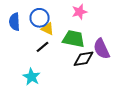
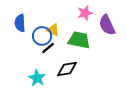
blue circle: (40, 18) -> (42, 36), moved
purple semicircle: (102, 49) -> (107, 25), moved
black diamond: (84, 59) -> (67, 69), moved

